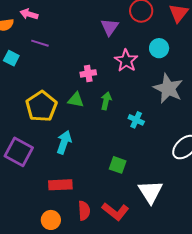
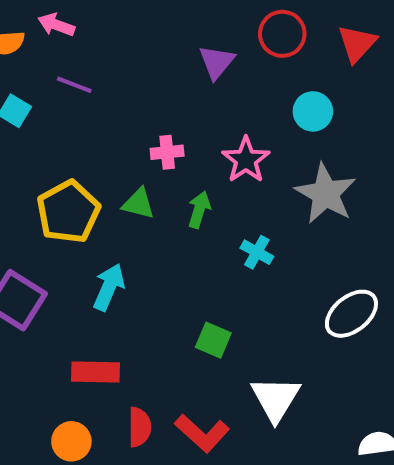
pink star: (126, 61) -> (246, 160), moved

